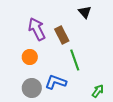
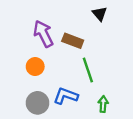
brown rectangle: (62, 35) -> (73, 41), turned -42
green arrow: (98, 91) -> (103, 104), moved, turned -32

